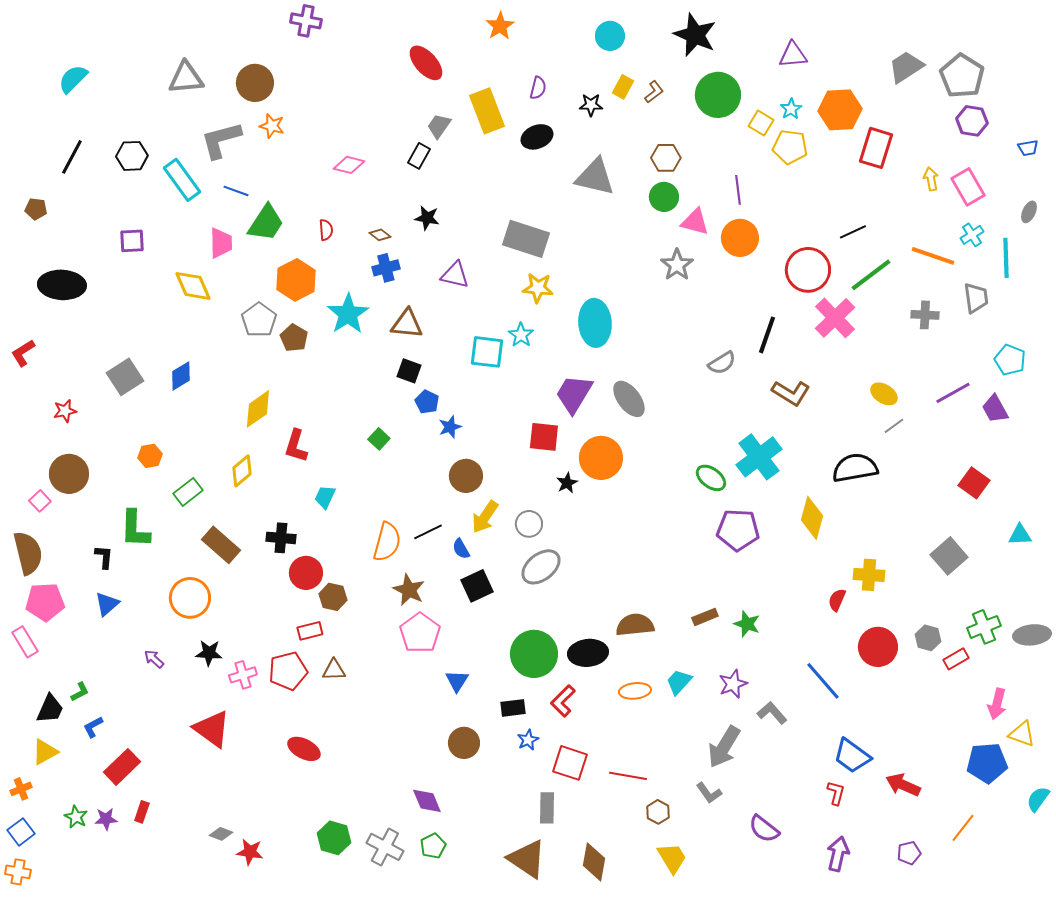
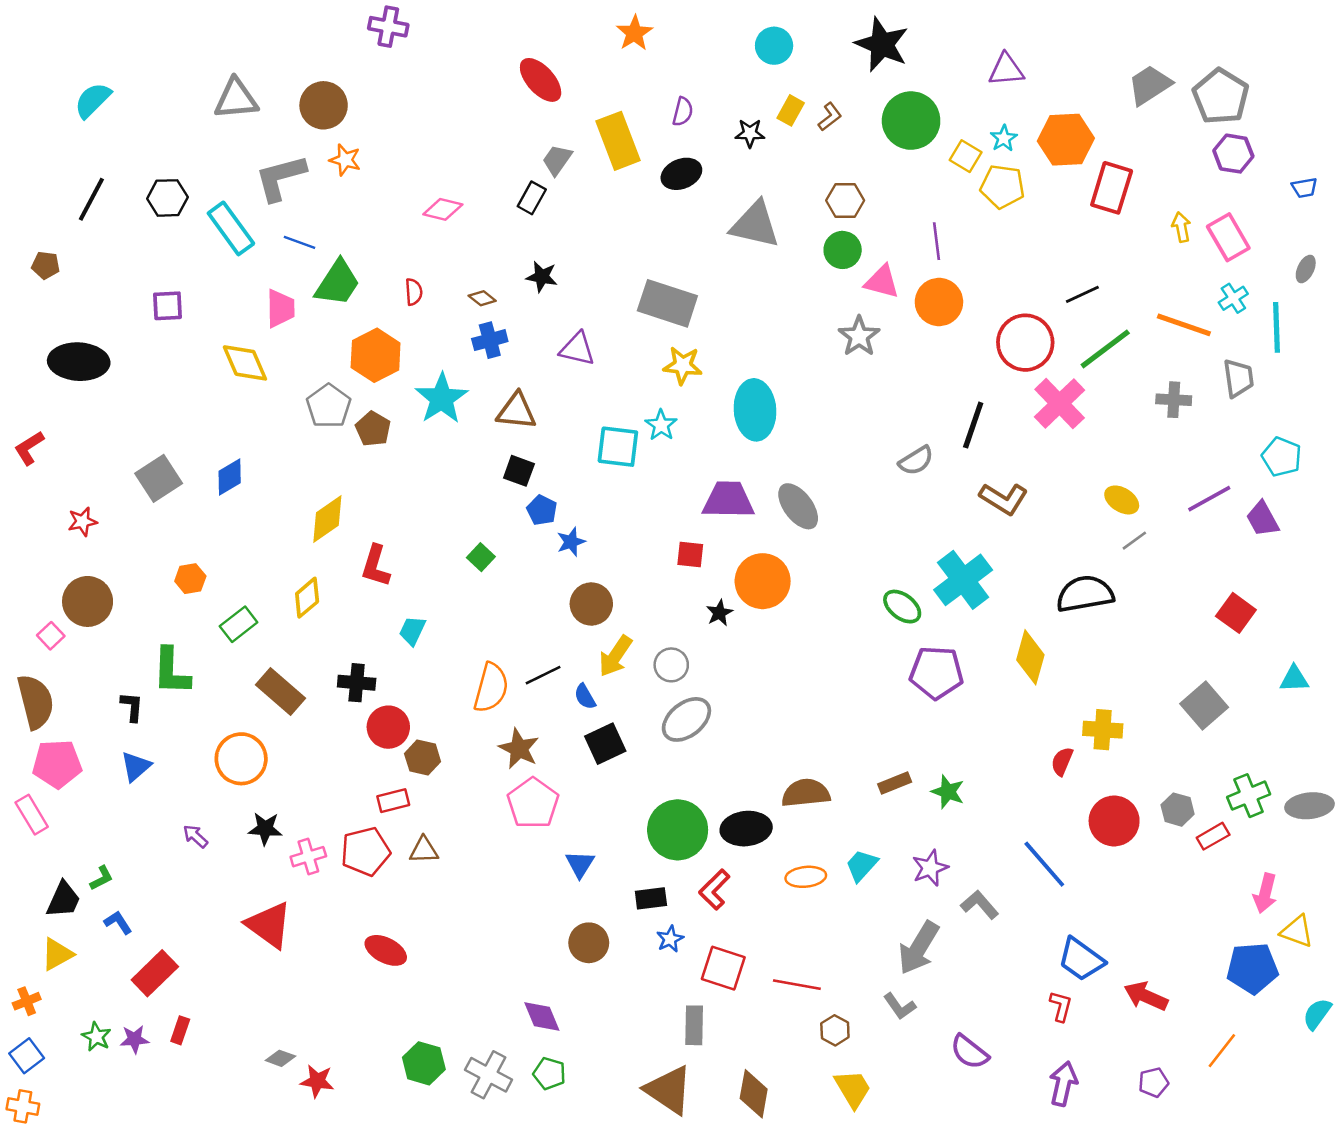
purple trapezoid: (574, 394) -> (728, 500), turned 60
red square: (544, 437) -> (690, 555), size x0.7
blue L-shape: (93, 727) -> (118, 922), turned 85
green pentagon: (433, 846) -> (549, 1073), turned -30

